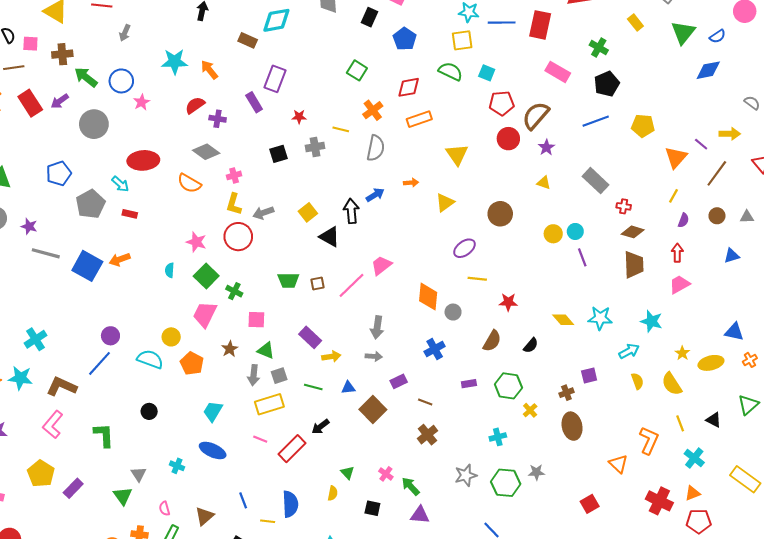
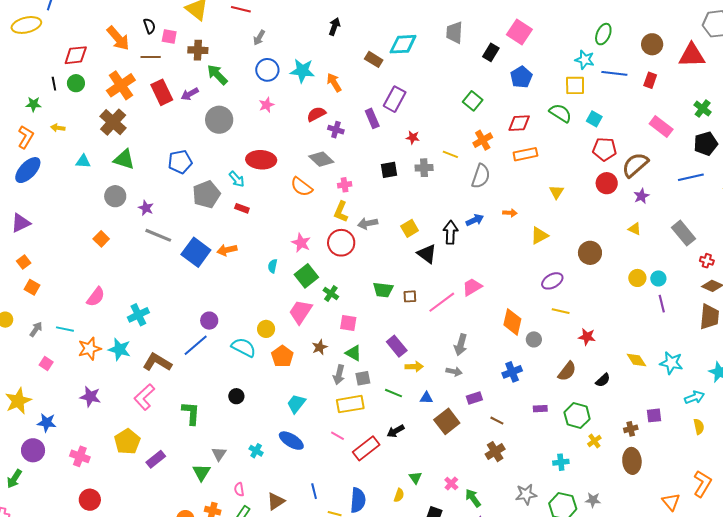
red rectangle: (540, 25) -> (650, 80), size x0.6
blue circle: (121, 81) -> (267, 70), moved
yellow triangle: (457, 155) -> (556, 192), size x0.7

